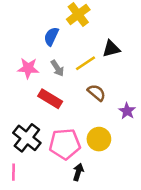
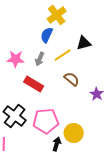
blue semicircle: (51, 36) -> (47, 35), moved
gray arrow: (57, 68) -> (40, 59), turned 56
yellow circle: (99, 139) -> (74, 133), moved

